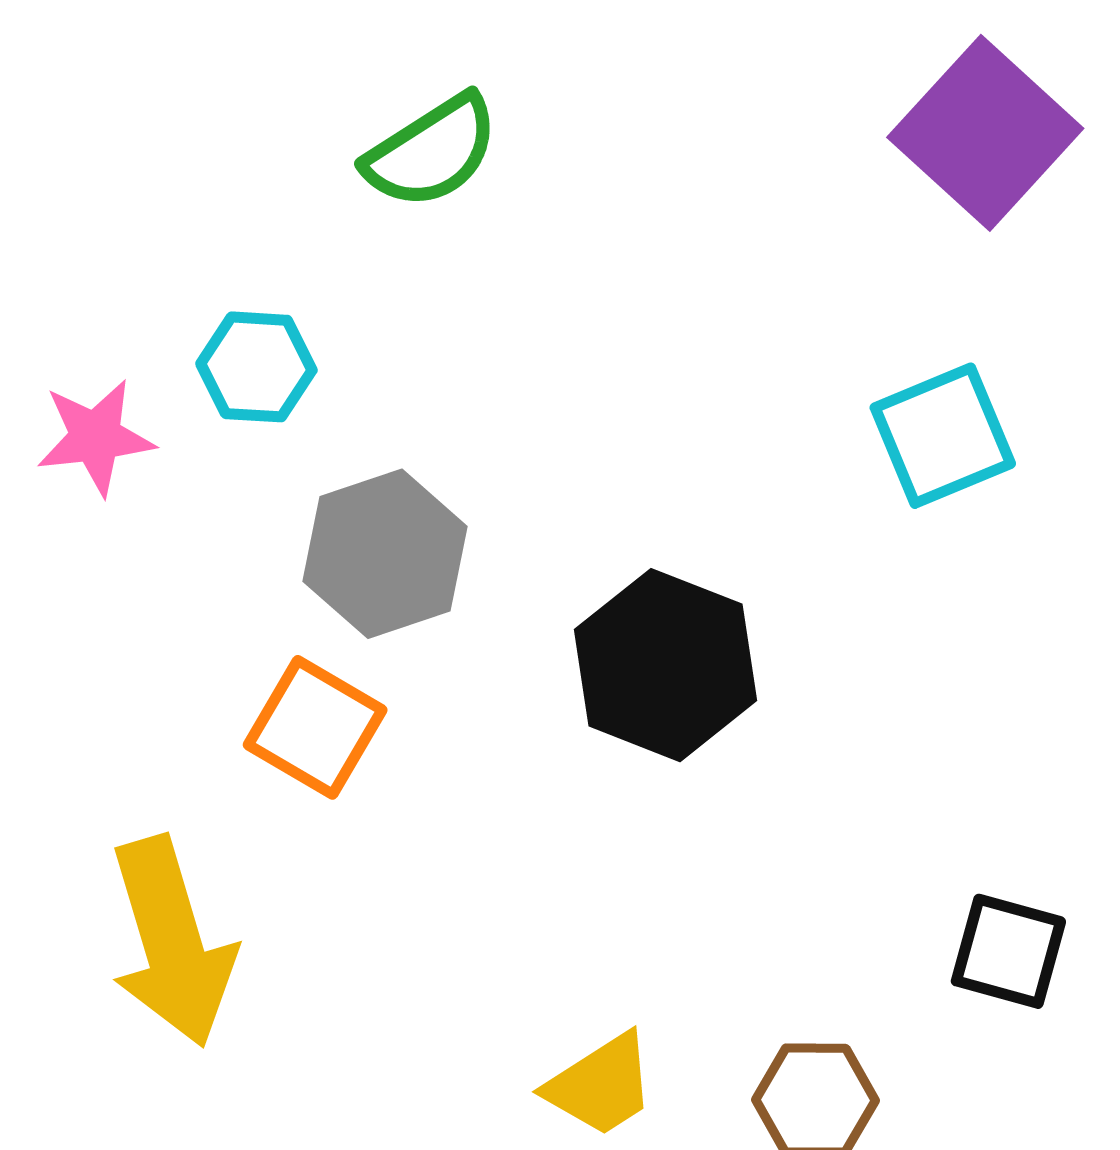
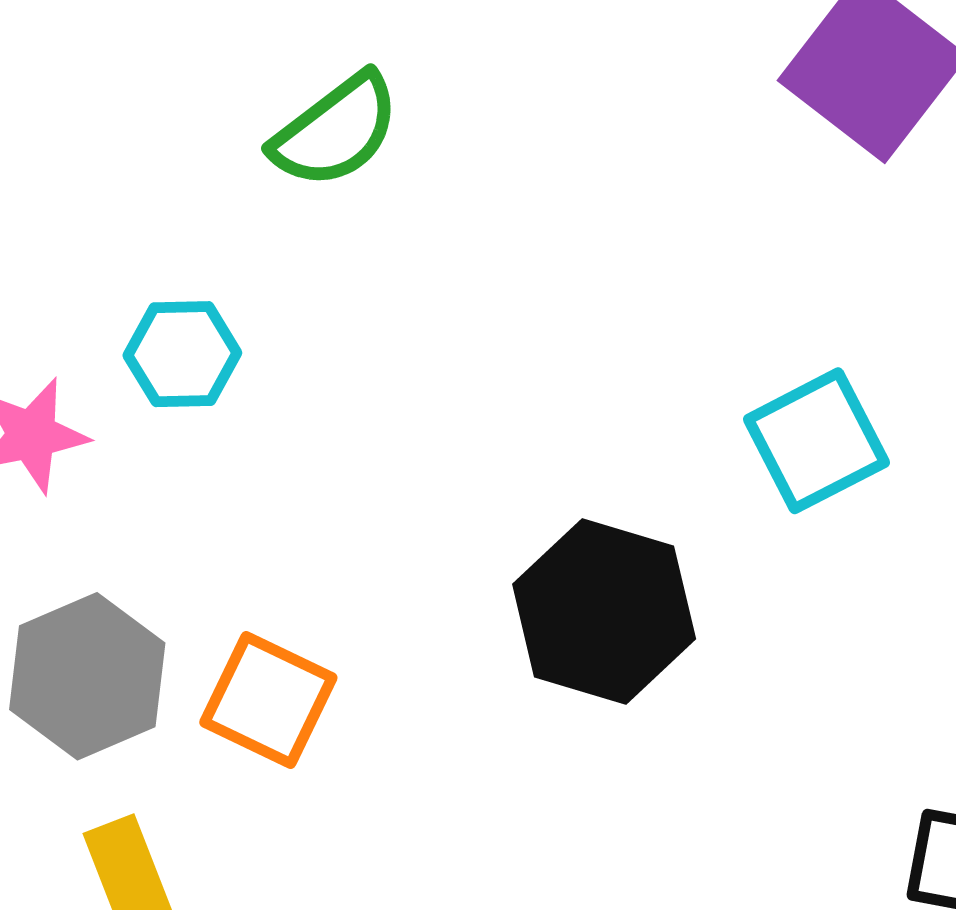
cyan square: (943, 436) -> (816, 441), moved
gray hexagon: (385, 554) -> (87, 676), moved

